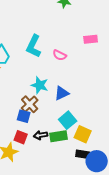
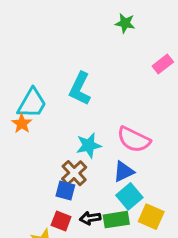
pink rectangle: (91, 39) -> (163, 64), moved, turned -32
pink semicircle: (60, 55) -> (134, 140), moved, size x1.6
cyan star: (40, 85) -> (89, 145), turned -30
blue triangle: (62, 93) -> (124, 172), moved

